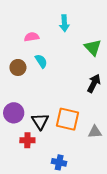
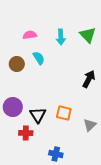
cyan arrow: (64, 23) -> (61, 37), moved
green triangle: (93, 47) -> (88, 35), moved
orange square: (67, 119) -> (64, 113), size x0.7
gray triangle: (95, 132) -> (90, 125), turned -40

